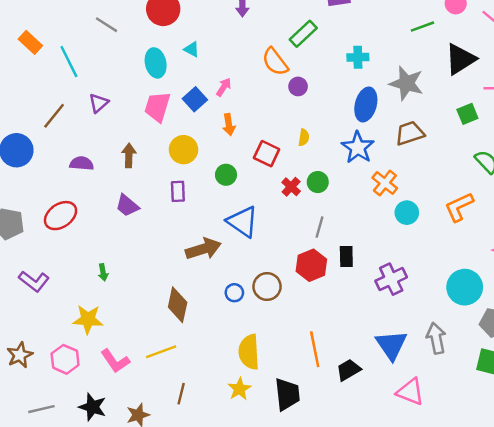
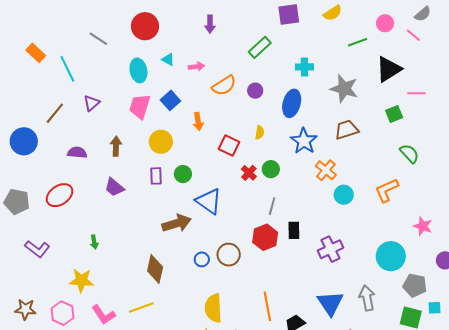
orange semicircle: (275, 62) -> (224, 86), moved, turned -85
pink arrow: (224, 87) -> (196, 67), moved, turned 49
blue ellipse: (366, 104) -> (292, 103), moved
green circle: (226, 175) -> (183, 174), moved
brown star: (20, 355) -> (25, 309), turned 30

